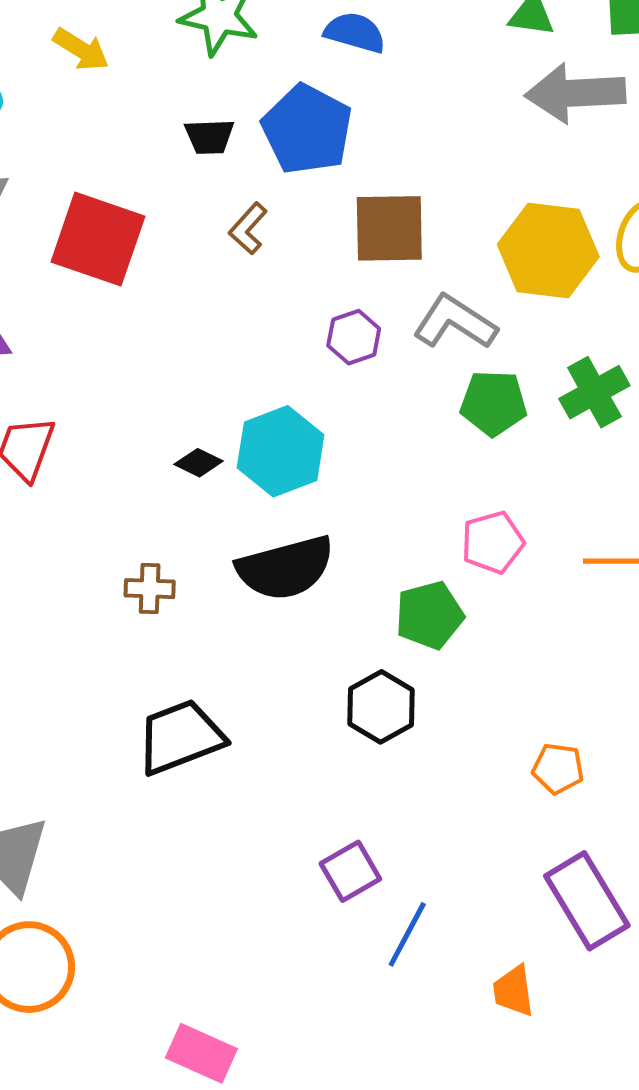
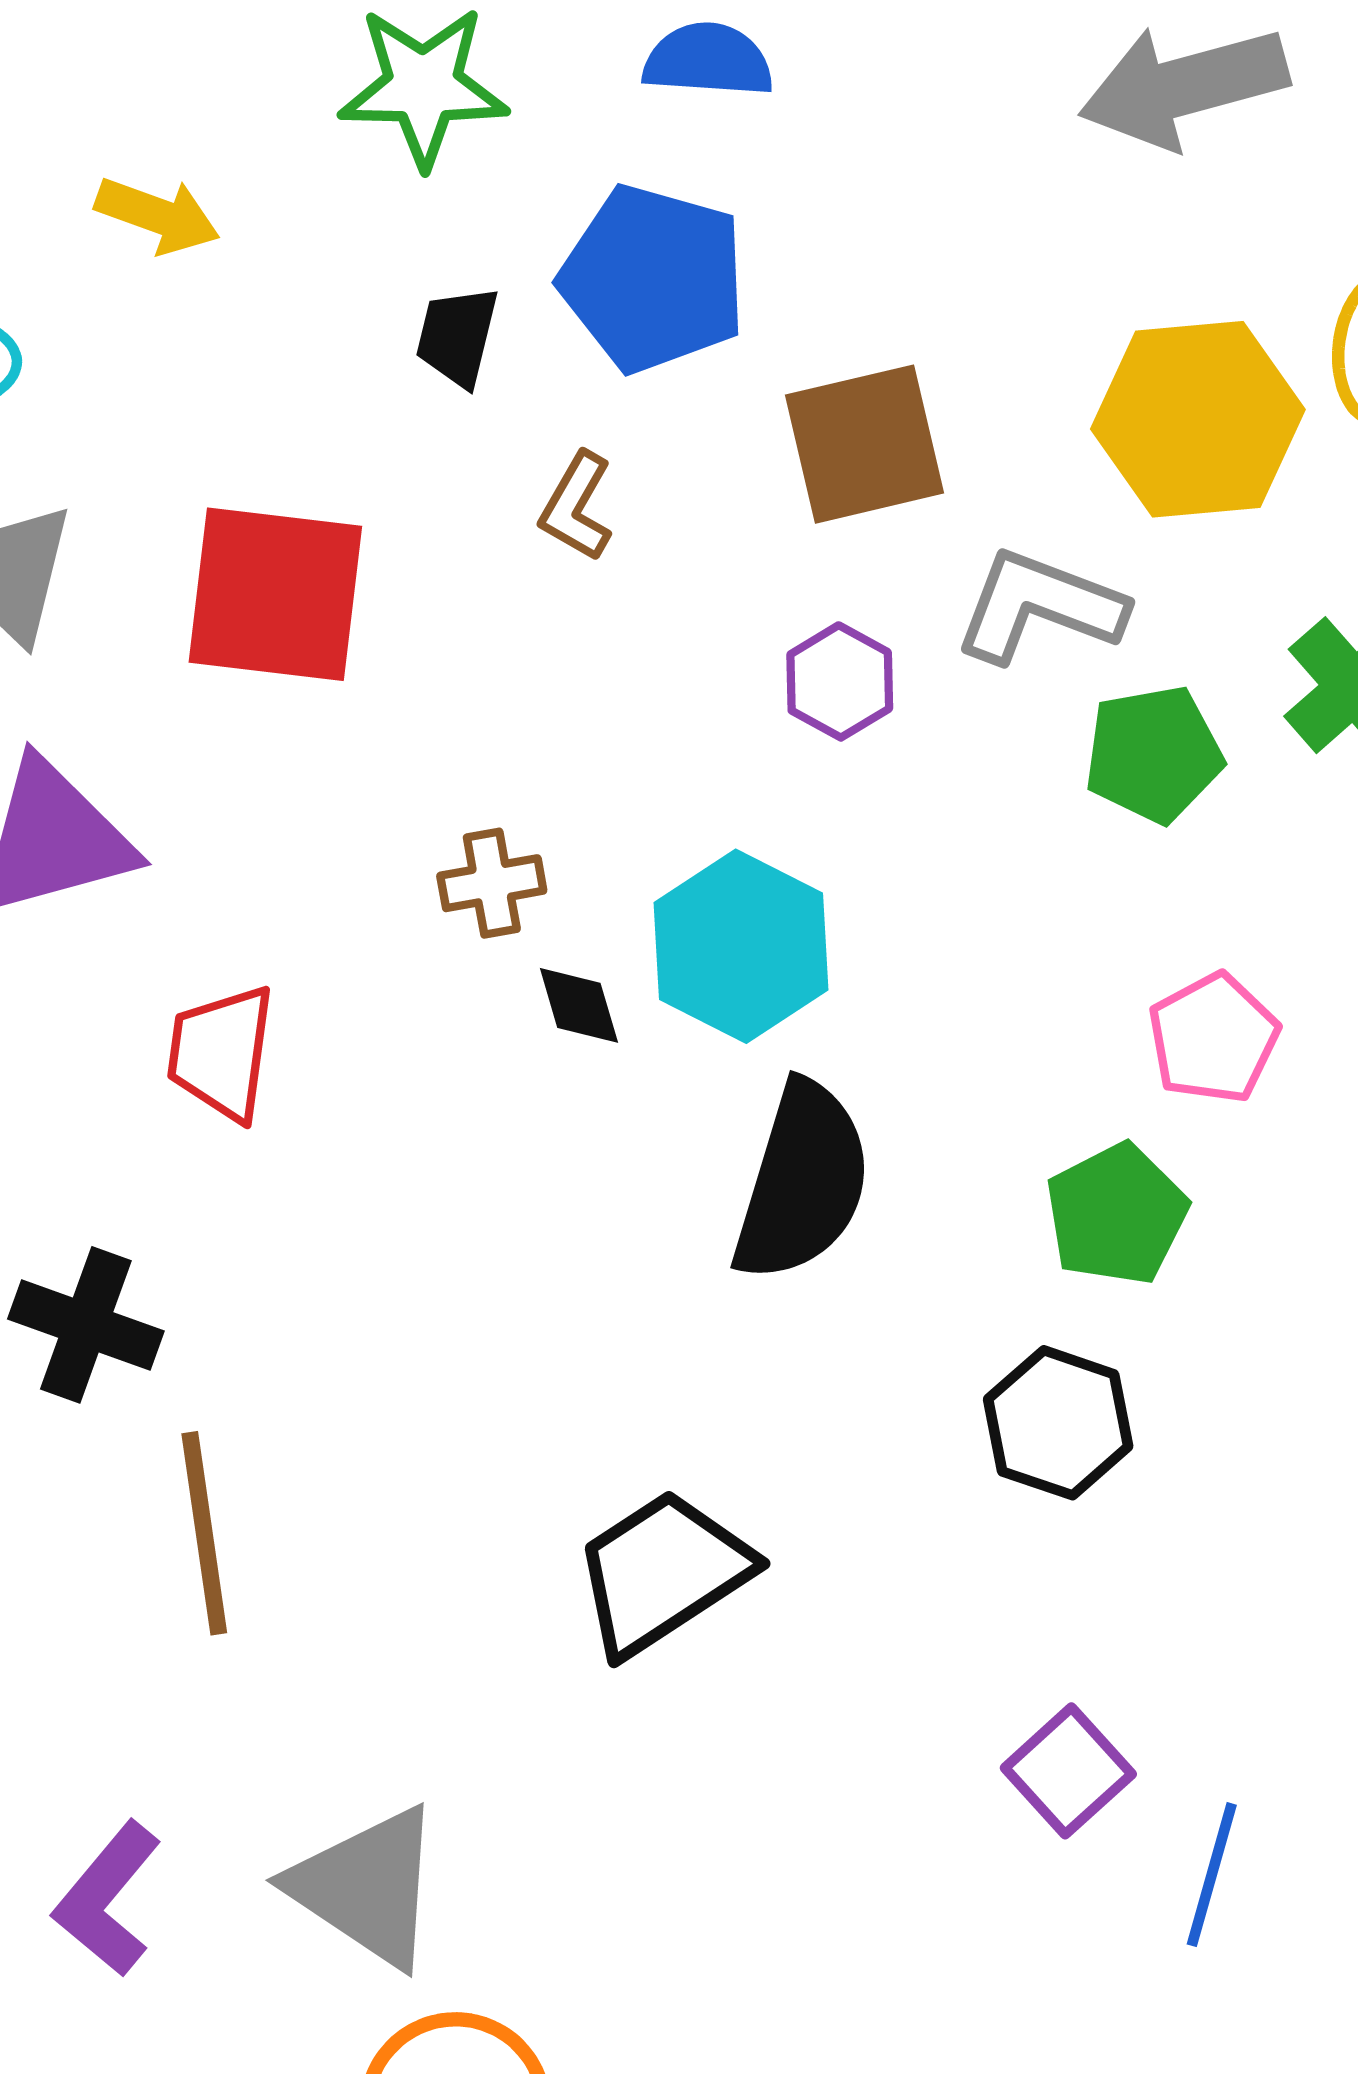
black trapezoid: (209, 137) -> (457, 336), turned 118
black diamond: (199, 463) -> (579, 1005), turned 60
black semicircle: (285, 568) -> (802, 1182), turned -46
brown cross: (150, 589) -> (492, 883), moved

